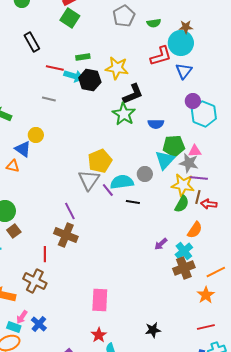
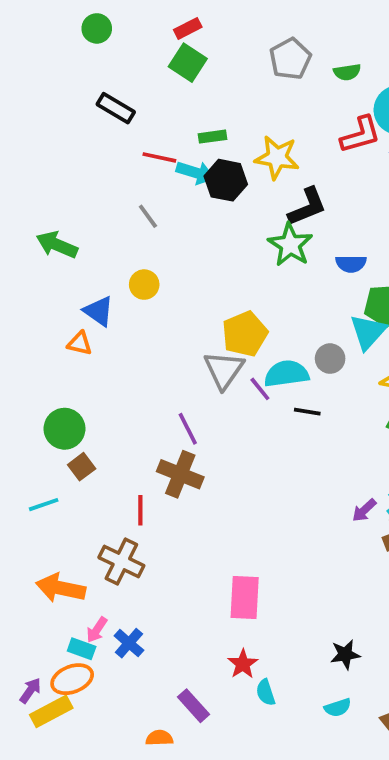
black rectangle: (32, 42) -> (116, 108), turned -30
gray line: (49, 99) -> (148, 216), turned 40
yellow circle: (36, 135) -> (144, 285), moved
purple arrow: (161, 244) -> (364, 510), moved

